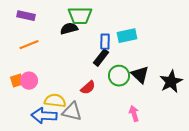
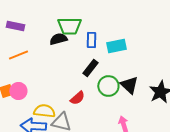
blue rectangle: (105, 42) -> (91, 40), moved

